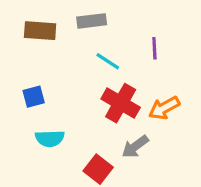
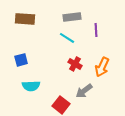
gray rectangle: (92, 21) -> (72, 17), moved
red cross: (121, 103) -> (75, 64), size x0.6
orange arrow: (164, 108) -> (102, 67), turned -36

